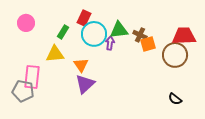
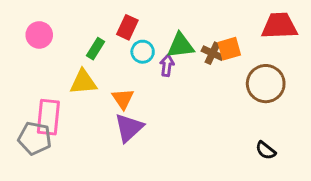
cyan circle: (94, 34) -> (143, 52), size x0.6
red trapezoid: (184, 36) -> (279, 26), moved
orange square: (148, 44) -> (229, 49), moved

